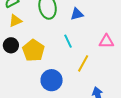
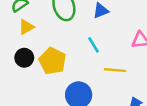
yellow line: (83, 63) -> (115, 70), turned 72

